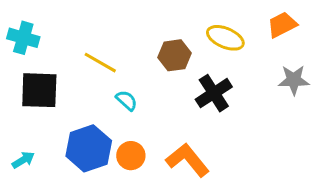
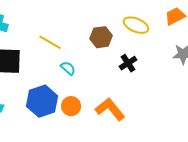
black cross: (214, 93) -> (128, 63), size x0.7

